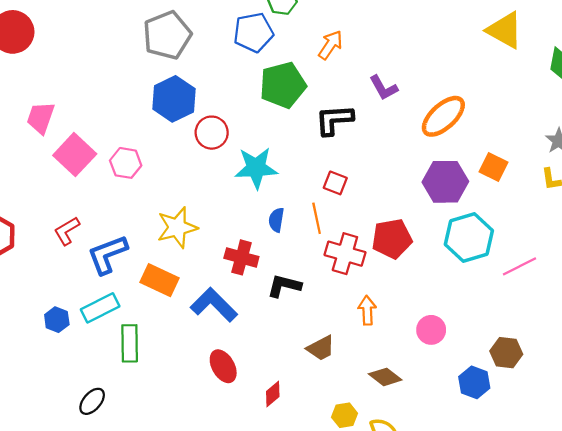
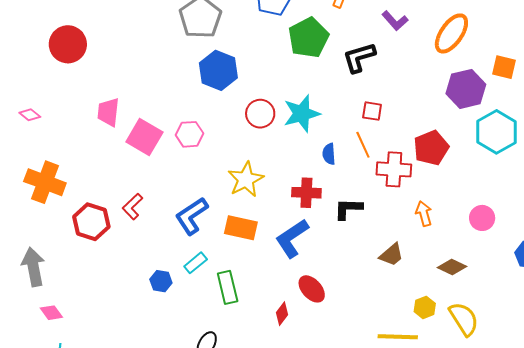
red circle: (212, 133) -> (260, 114), moved
red L-shape: (67, 231) -> (133, 207), moved
blue L-shape: (214, 305) -> (292, 238), turned -66
cyan rectangle: (100, 308) -> (196, 263), size x0.7
red diamond: (273, 394) -> (282, 314), moved

